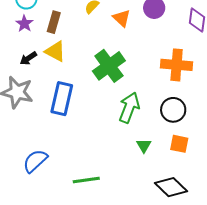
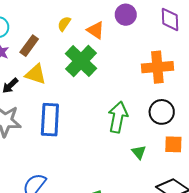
brown rectangle: (54, 22) -> (29, 46), turned 30
green cross: (109, 66) -> (81, 61), moved

